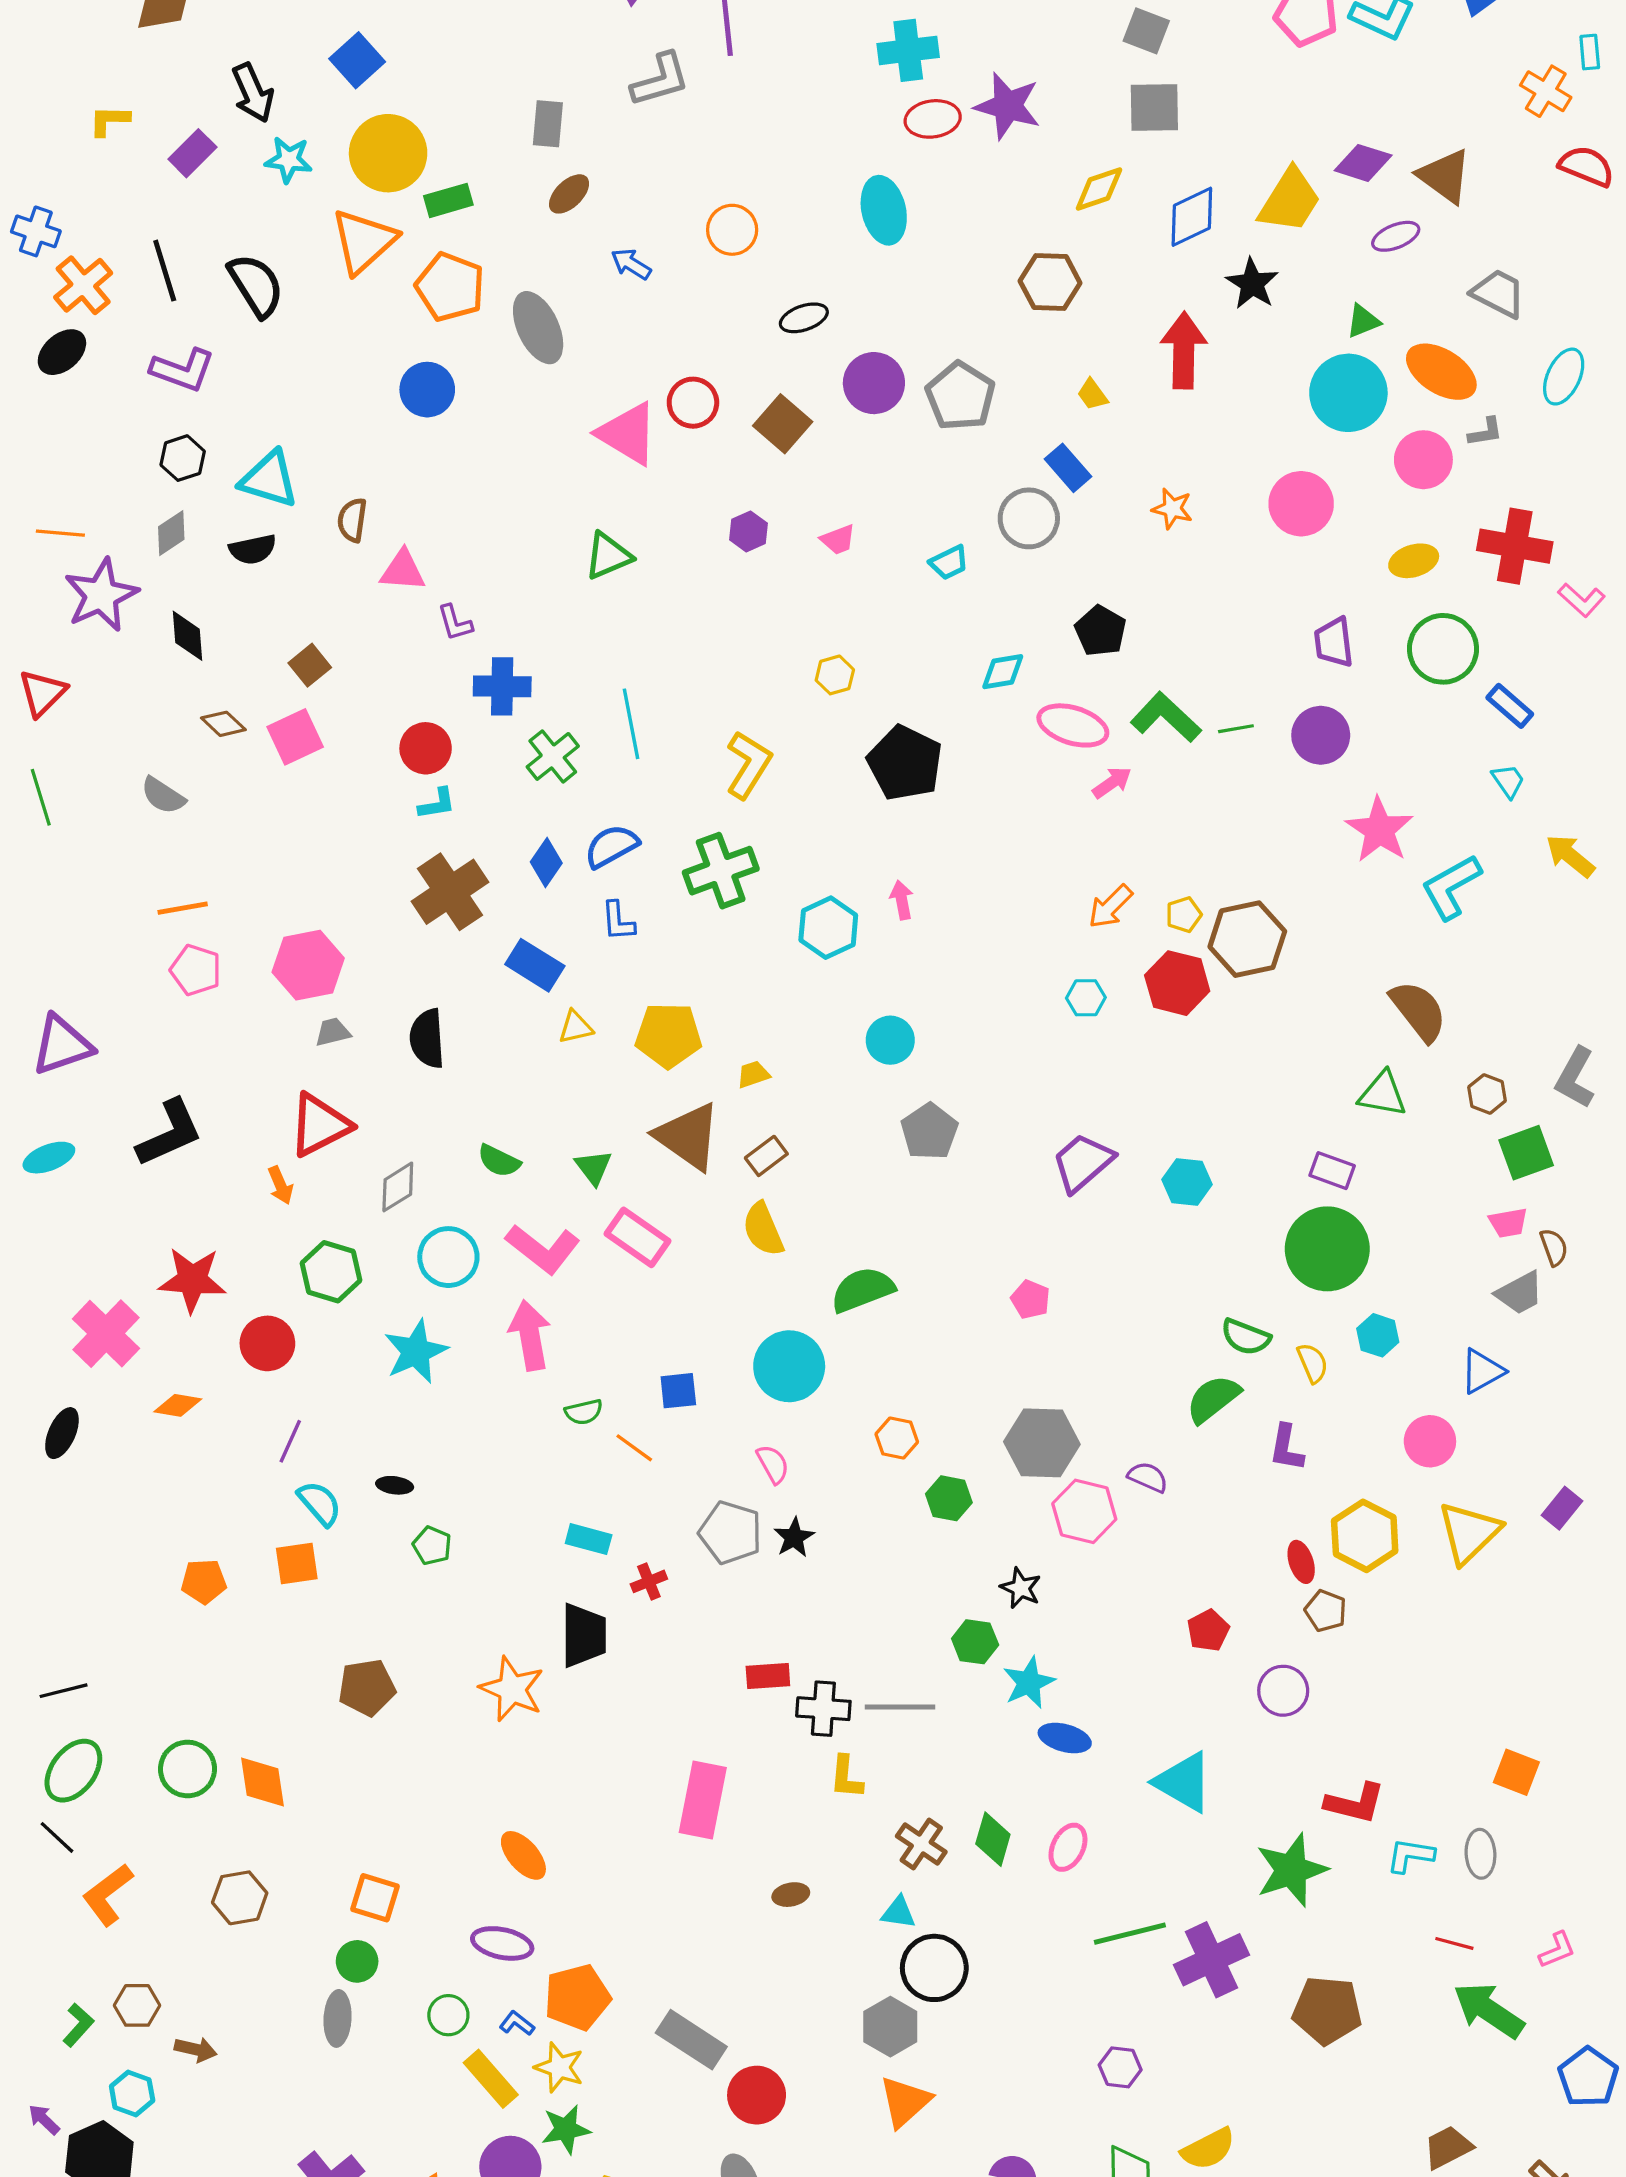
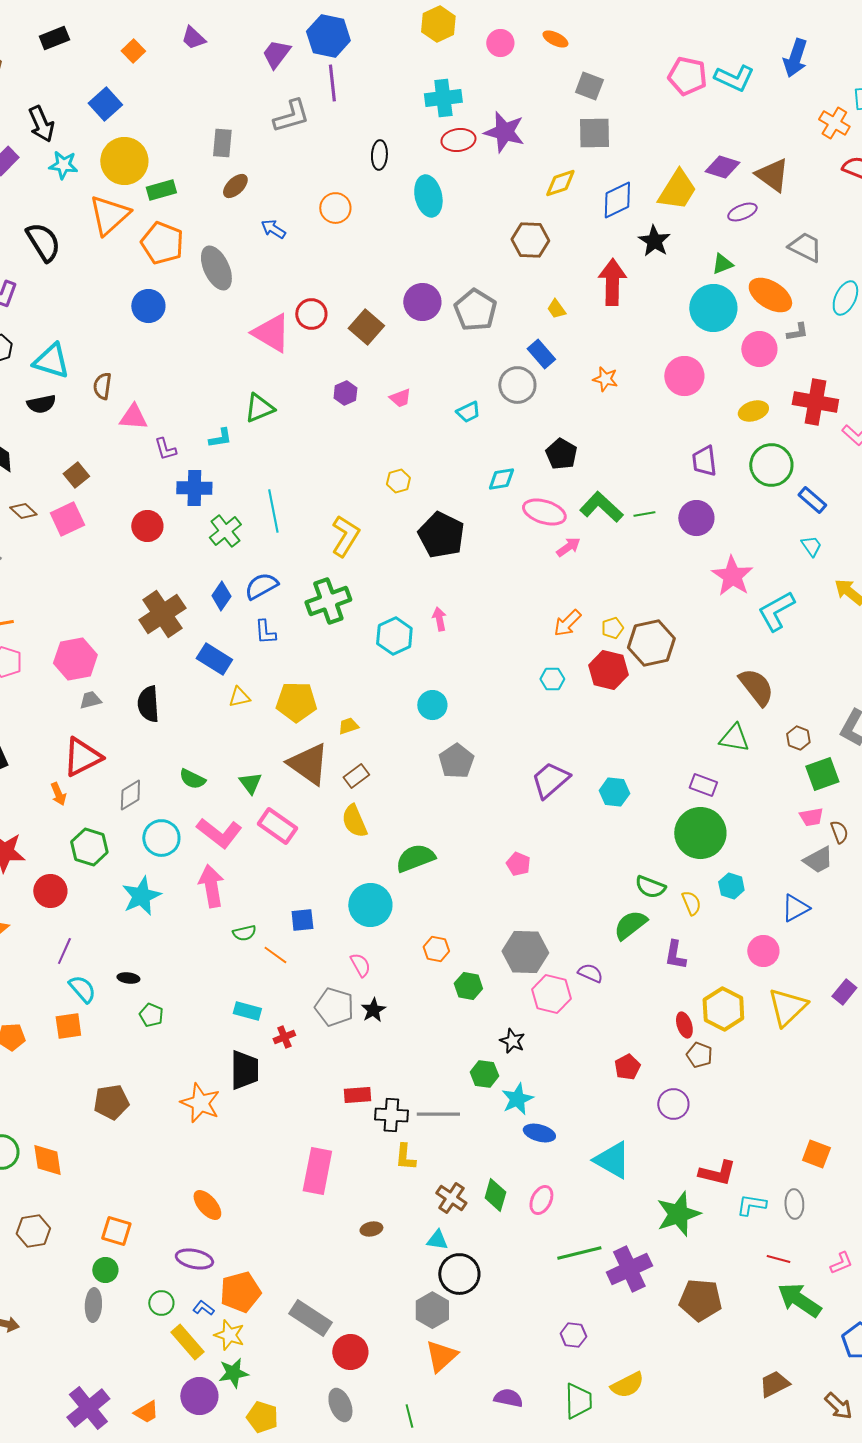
black ellipse: (804, 318) -> (379, 155), moved, turned -68
cyan L-shape: (437, 804) -> (220, 438), moved

